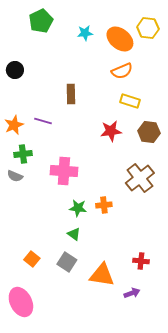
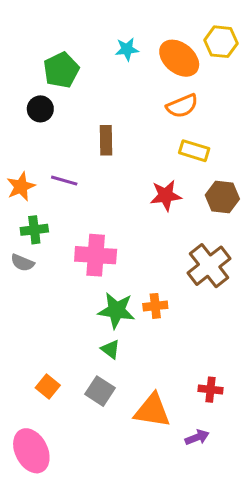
green pentagon: (41, 21) -> (61, 70), moved
black circle: (15, 70) -> (40, 109), moved
green star: (78, 208) -> (116, 310), size x1.4

